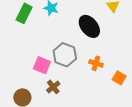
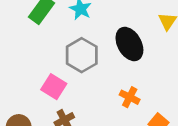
gray hexagon: (65, 55) -> (82, 55), moved

